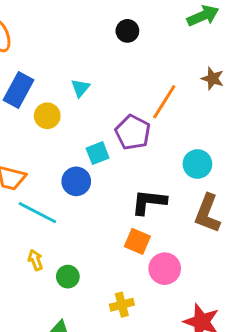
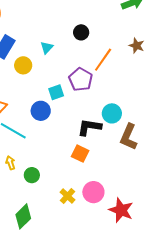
black circle: (127, 31) -> (81, 32), moved
cyan circle: (197, 164) -> (112, 113), moved
pink circle: (165, 269) -> (93, 192), moved
yellow cross: (122, 305) -> (68, 196), turned -35

